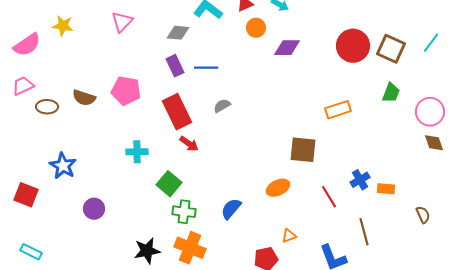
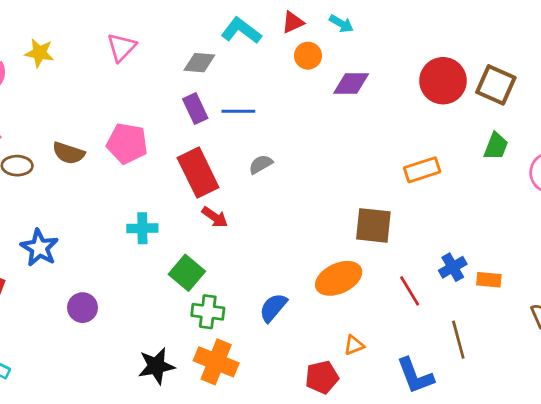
orange ellipse: (278, 188) -> (339, 278), size x1.4

